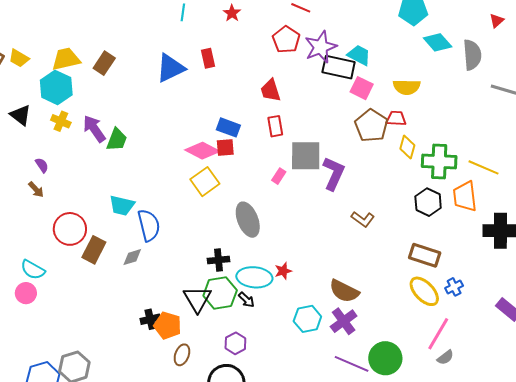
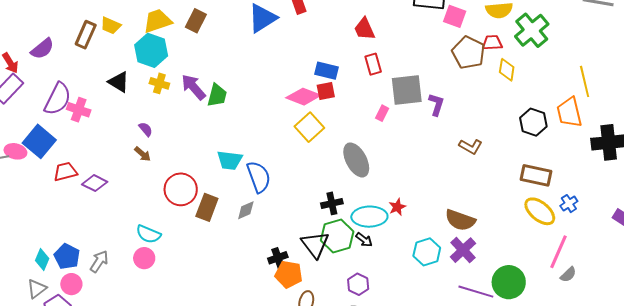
green cross: (439, 161) -> (532, 30), moved, turned -36
yellow line: (483, 167) -> (585, 81), turned 60
purple L-shape: (334, 173) -> (436, 104), size x0.7
black cross: (150, 319) -> (278, 258), moved

